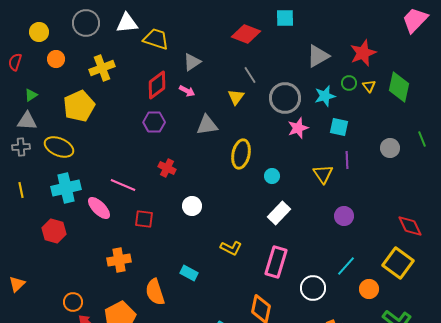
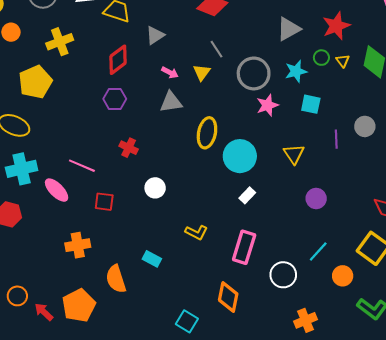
pink arrow: (187, 91) -> (170, 72), moved
purple line: (347, 160) -> (336, 139), moved
cyan circle: (272, 176) -> (240, 156), size x2.0
white rectangle: (279, 213) -> (247, 195), size x0.7
orange circle: (73, 302) -> (17, 296), moved

